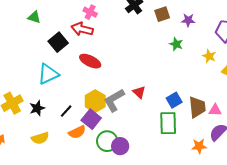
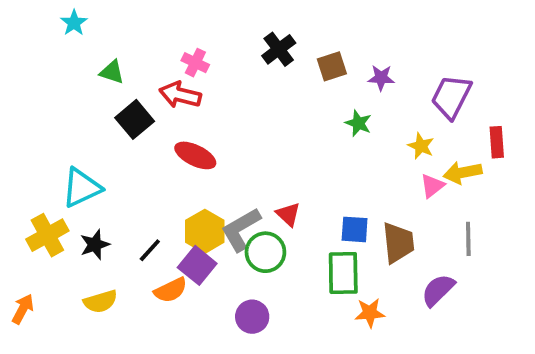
green triangle: (34, 17) -> (112, 72), moved
cyan triangle: (48, 74) -> (82, 188), moved
blue square: (174, 100) -> (355, 229), turned 35
pink triangle: (215, 110) -> (432, 186), moved, turned -40
green circle: (107, 141) -> (265, 252), moved
orange star: (199, 146) -> (370, 313), moved

